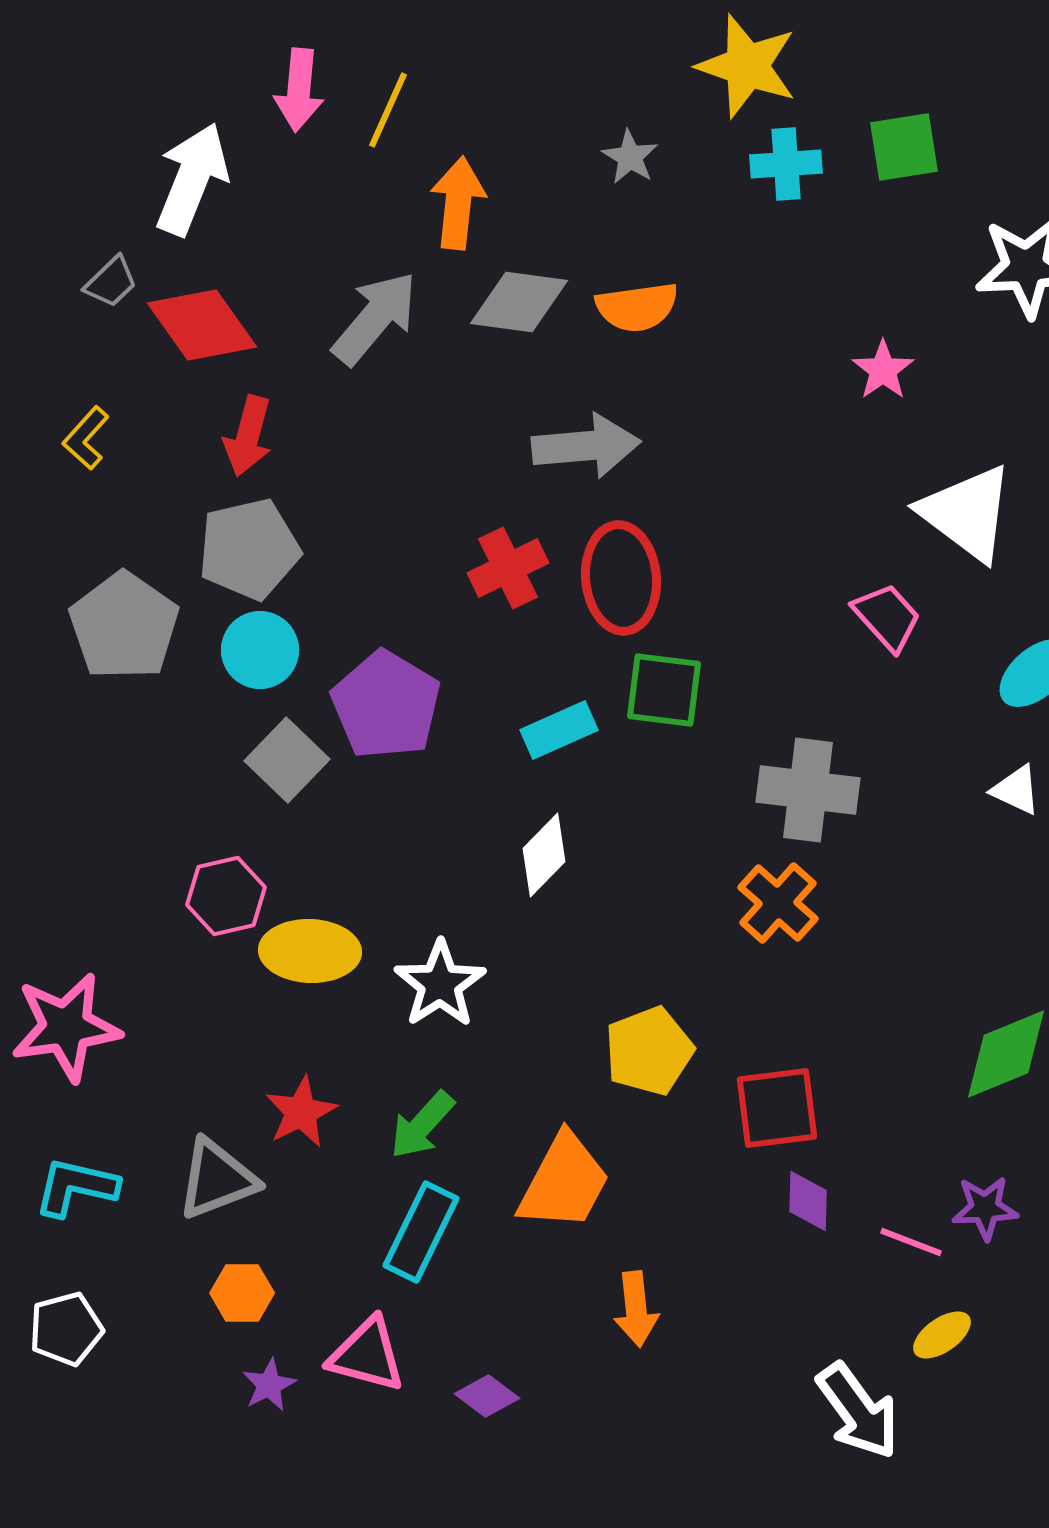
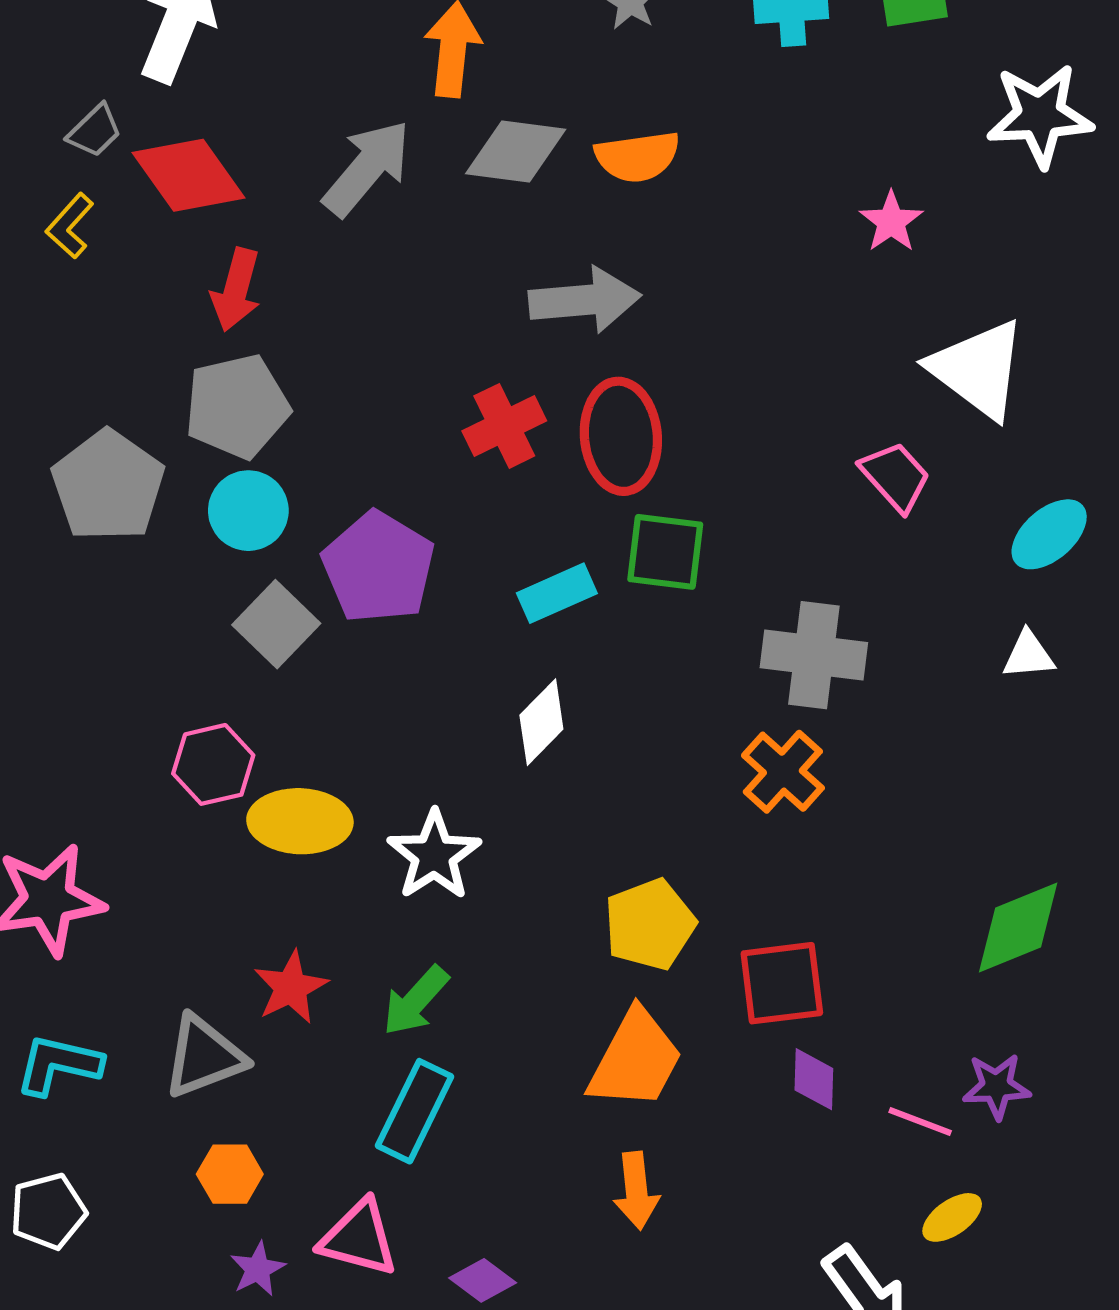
yellow L-shape: (86, 438) -> (70, 226), moved
white triangle: (1016, 790) -> (1028, 655), turned -30
orange trapezoid: (564, 1182) -> (635, 1060), moved

